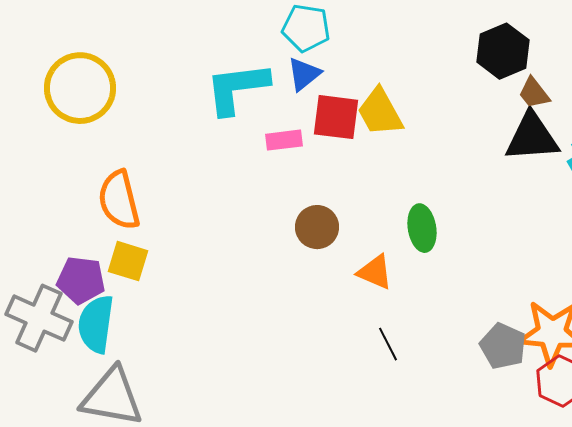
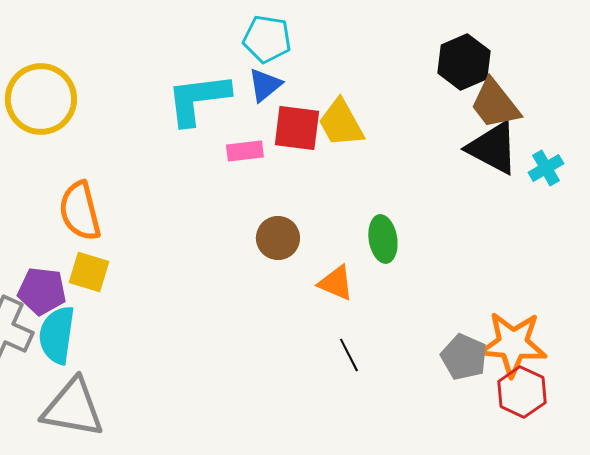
brown trapezoid: (534, 93) -> (495, 104), size x1.6
black triangle: (532, 137) -> (493, 148), turned 32

